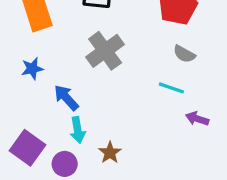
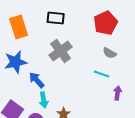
blue star: (32, 69) -> (16, 62), size x1.6
purple arrow: (197, 119) -> (118, 93), turned 80

